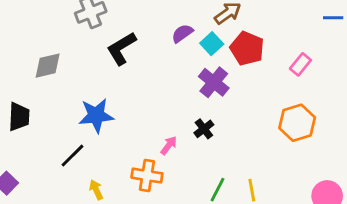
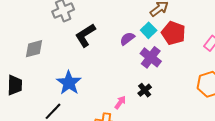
purple semicircle: (182, 33) -> (127, 39), moved
blue star: (96, 115) -> (69, 83), turned -30

